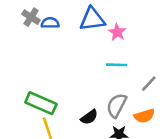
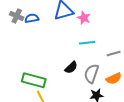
gray line: (149, 84) -> (114, 53), turned 40
black semicircle: (89, 117) -> (71, 67), moved

